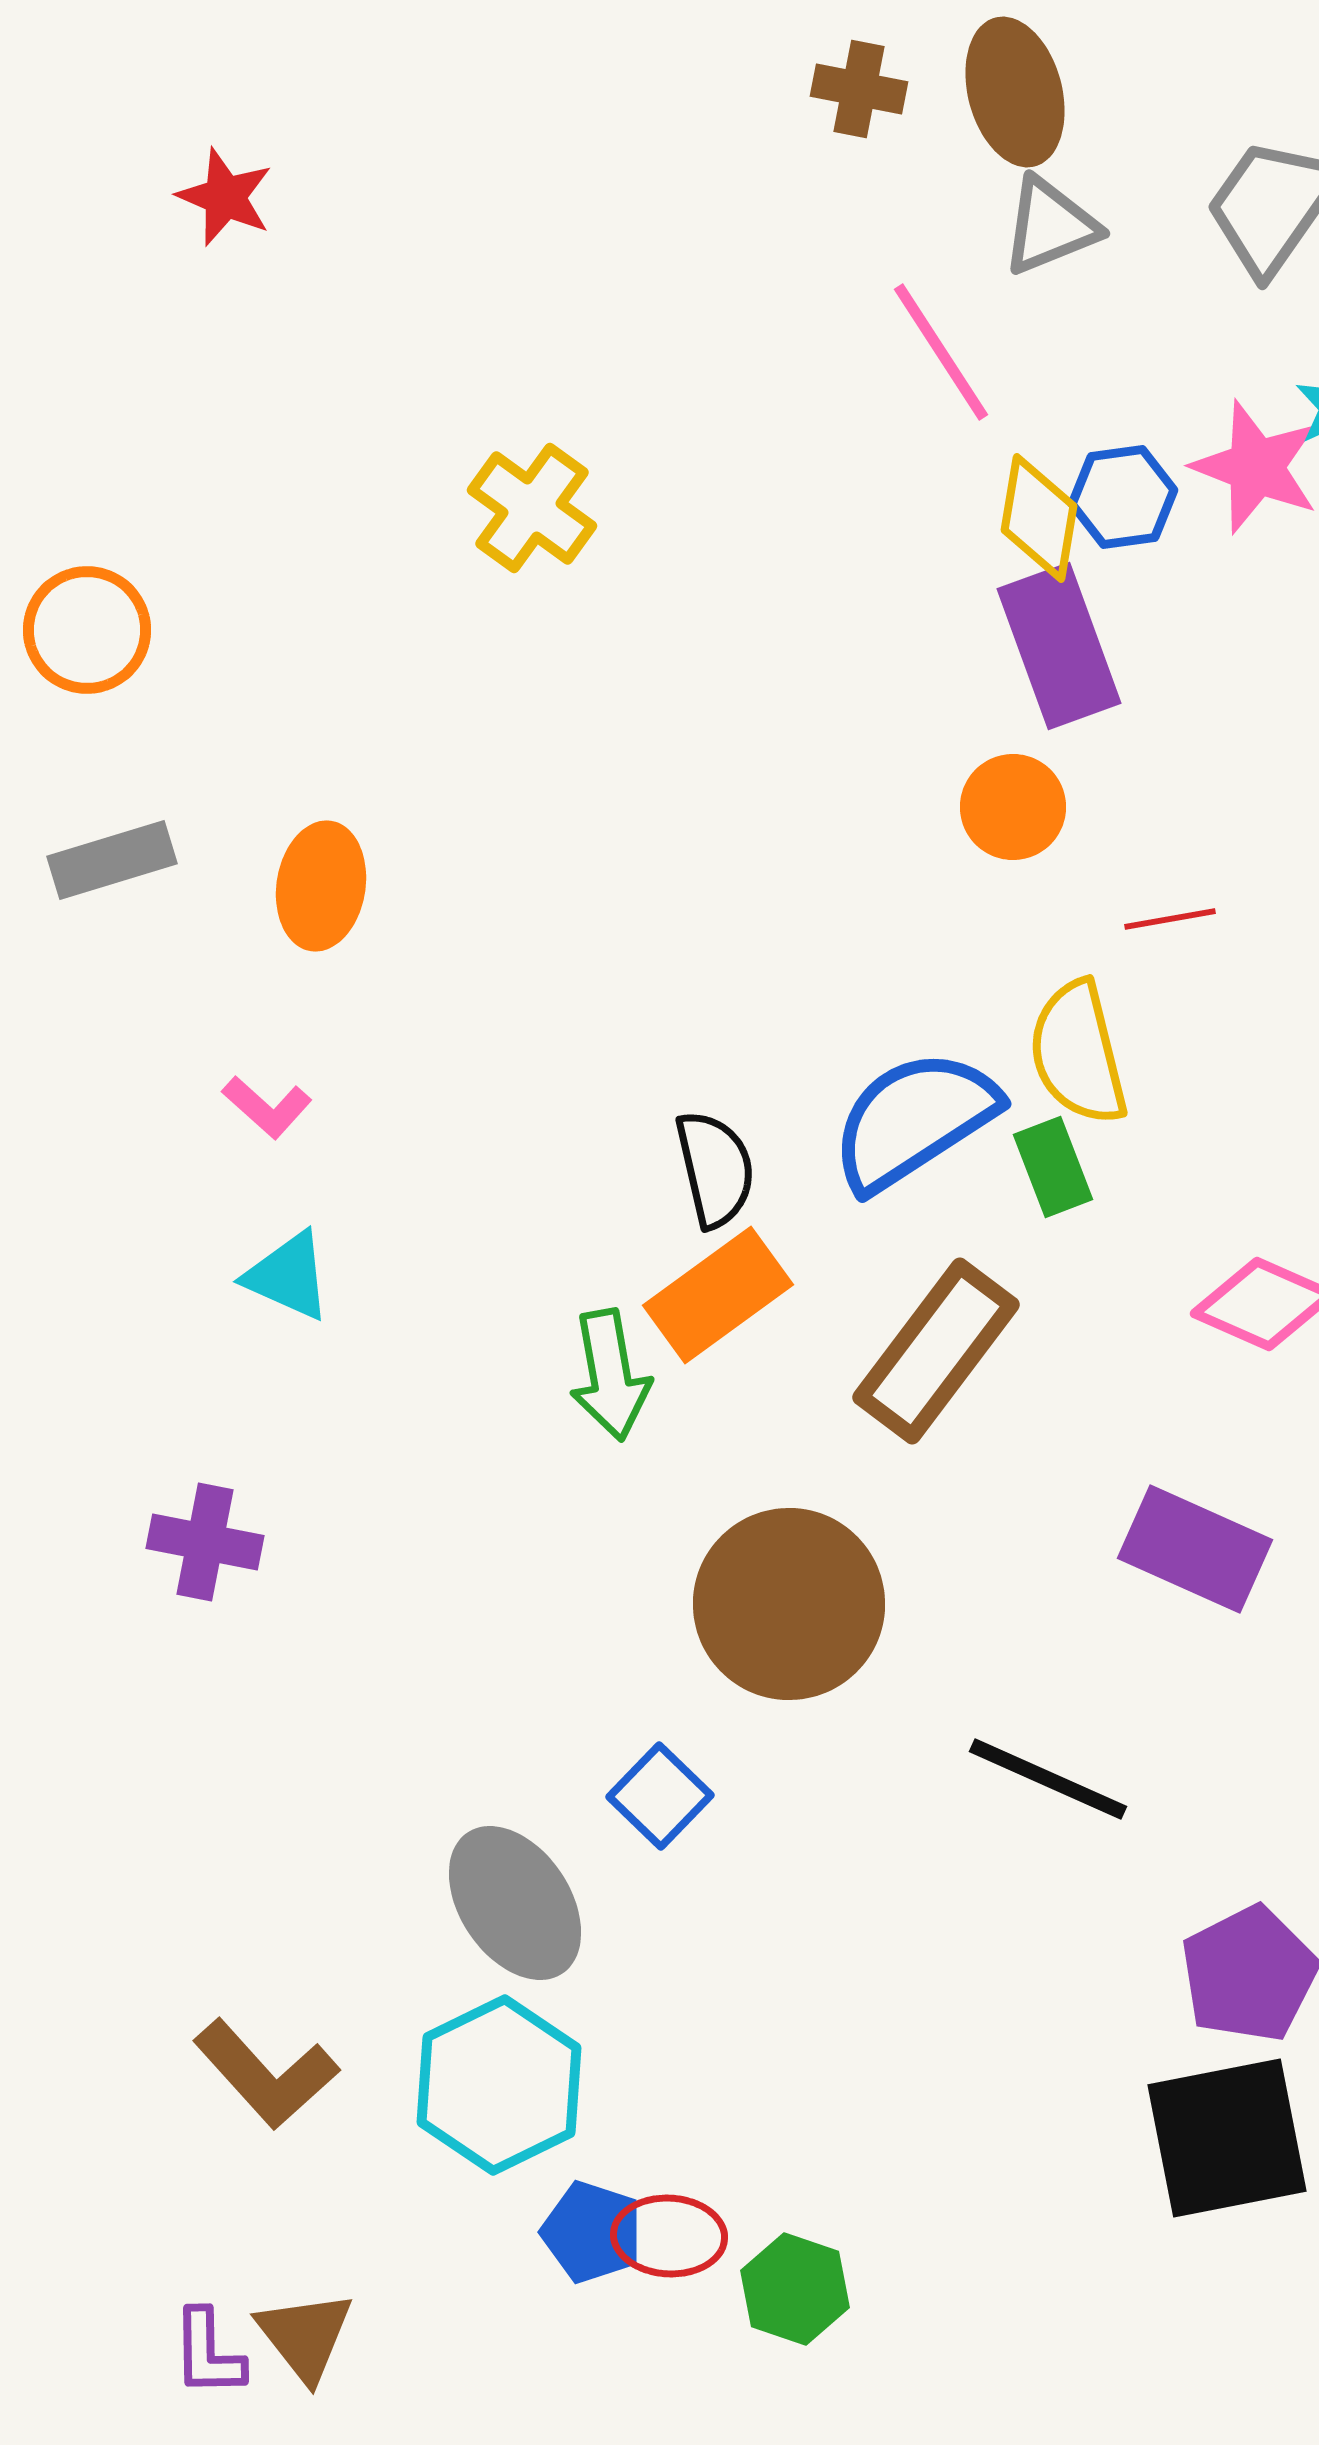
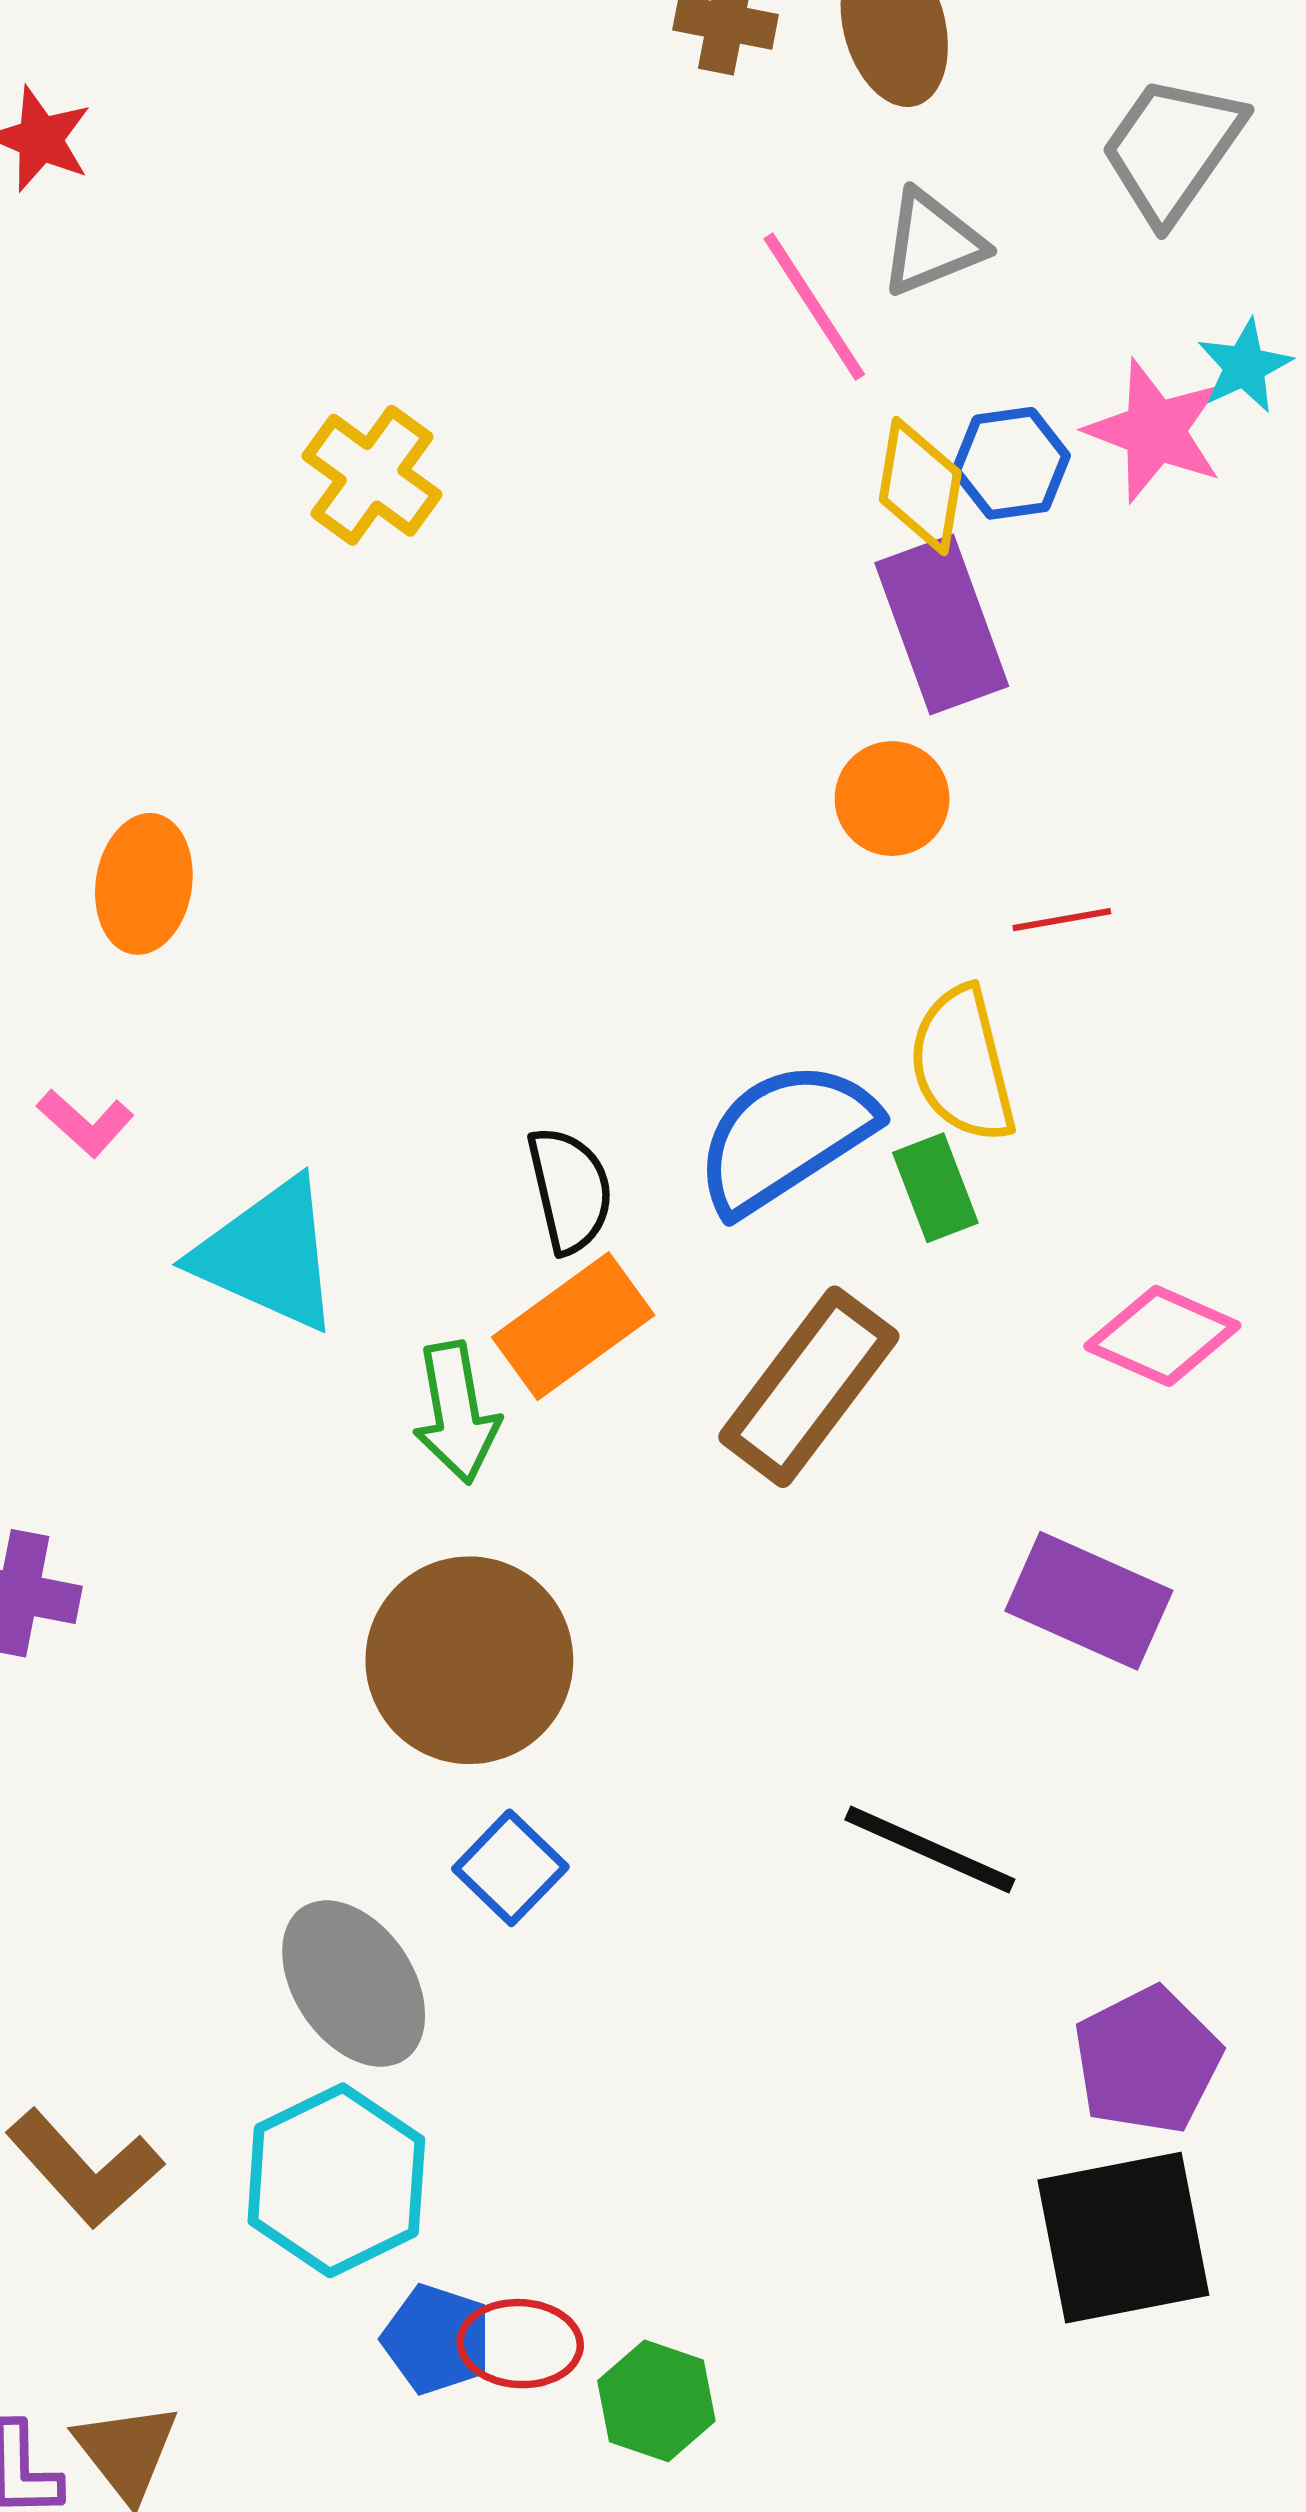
gray triangle: (1050, 226) -> (932, 243), moved
cyan triangle: (288, 1276) -> (268, 1255), moved, size x1.6
brown circle: (789, 1604) -> (469, 1660), moved

